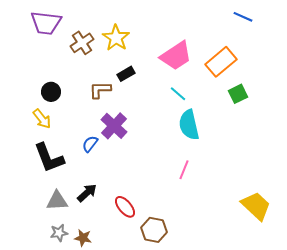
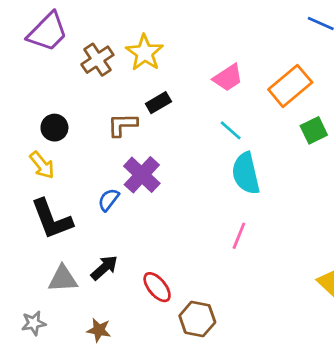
purple trapezoid: (46, 23) -> (48, 32), turned -52
pink trapezoid: (176, 56) -> (228, 78), size x0.7
gray star: (59, 233) -> (34, 323), moved

